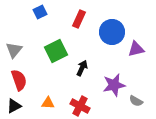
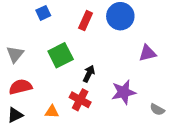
blue circle: (112, 32) -> (120, 16), moved
red semicircle: (19, 80) -> (20, 87), turned -85
gray semicircle: (136, 101) -> (157, 110), moved
red cross: (80, 106) -> (80, 100), moved

